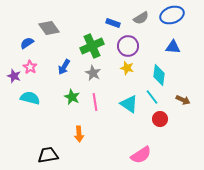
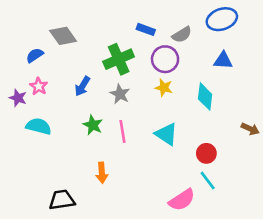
gray semicircle: (141, 18) -> (182, 35), moved
cyan line: (152, 97) -> (208, 180), moved
brown arrow: (183, 100) -> (250, 129), moved

